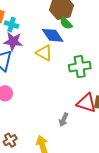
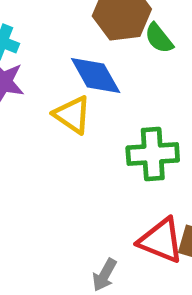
green semicircle: (66, 23) -> (159, 38), moved

